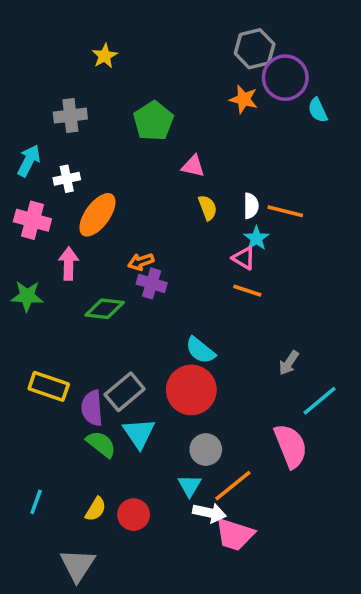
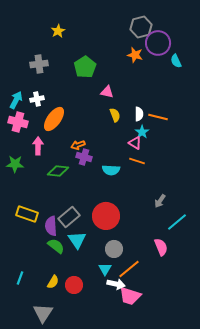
cyan arrow: (29, 161) -> (16, 100), moved
cyan semicircle: (200, 350) -> (111, 170), moved, turned -36
pink semicircle: (291, 446) -> (161, 247), size x0.7

